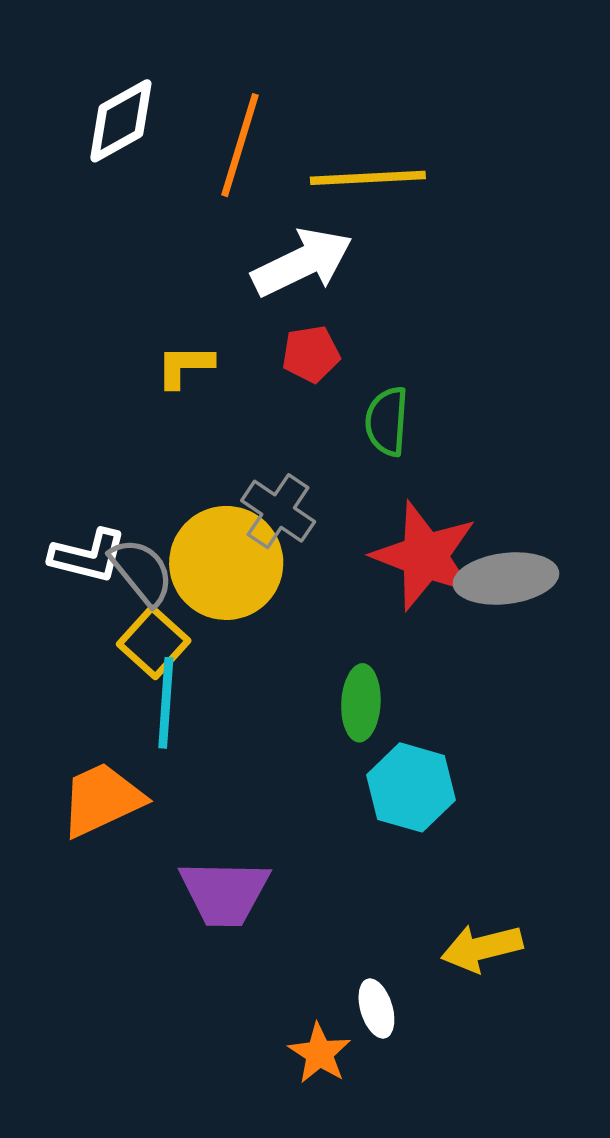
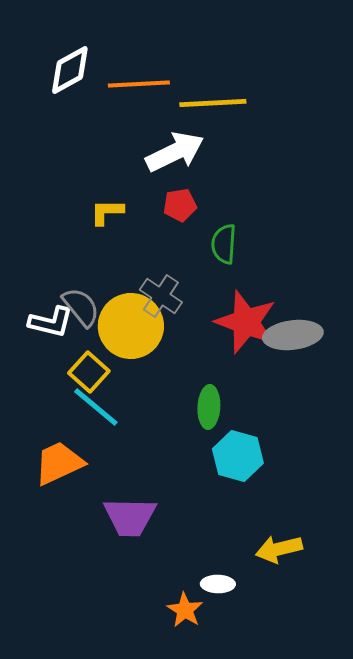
orange line: (240, 145) -> (139, 84), turned 70
gray semicircle: (142, 572) -> (81, 307), moved
cyan line: (166, 703) -> (96, 407), turned -54
white ellipse: (376, 1008) -> (218, 584), turned -72

